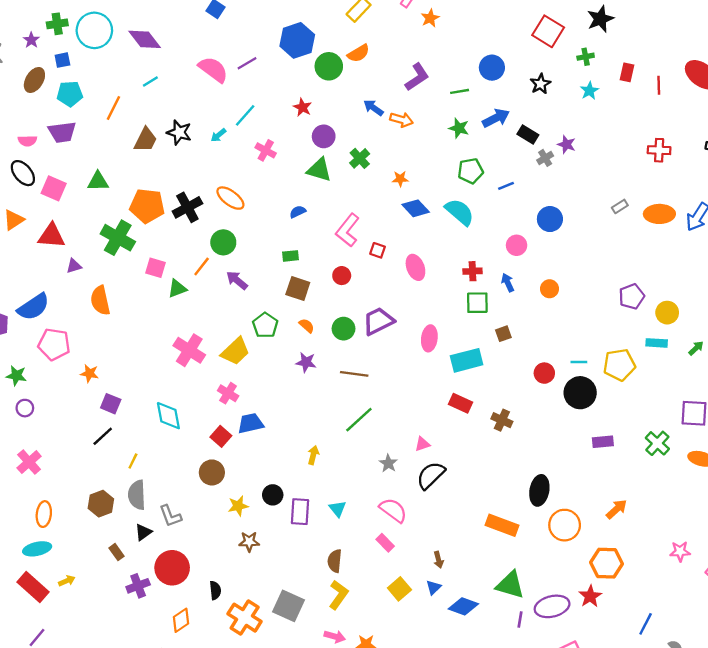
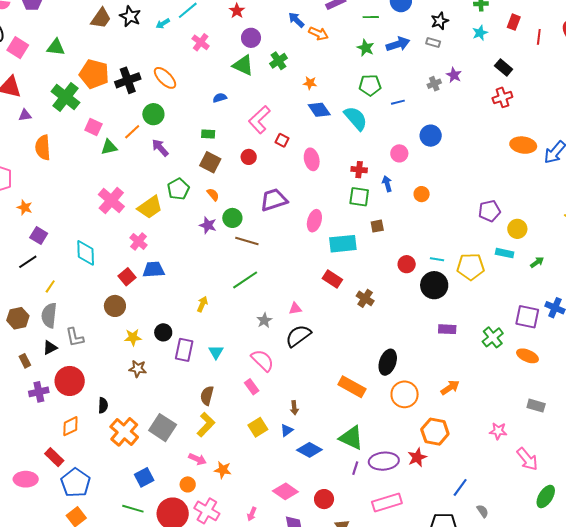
black rectangle: (528, 134) -> (504, 67), moved
red cross: (659, 150) -> (502, 97), moved, turned -30
gray rectangle: (620, 206) -> (433, 43), moved, turned 40
green circle: (344, 329) -> (232, 218), moved

